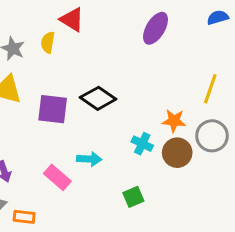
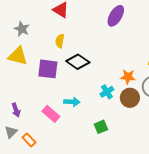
yellow semicircle: (48, 42) -> (60, 41), moved
cyan cross: (142, 144) -> (107, 92), turned 32
orange rectangle: (24, 217) -> (29, 140), turned 40

